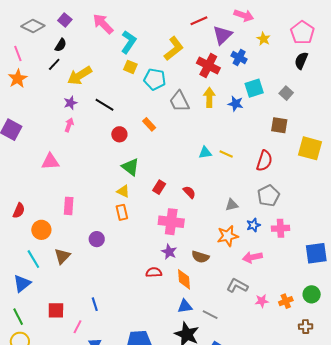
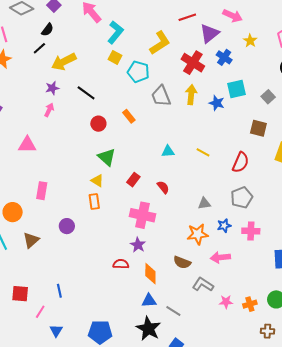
cyan triangle: (205, 153) -> (168, 151), moved
brown semicircle: (200, 257) -> (182, 262), moved

